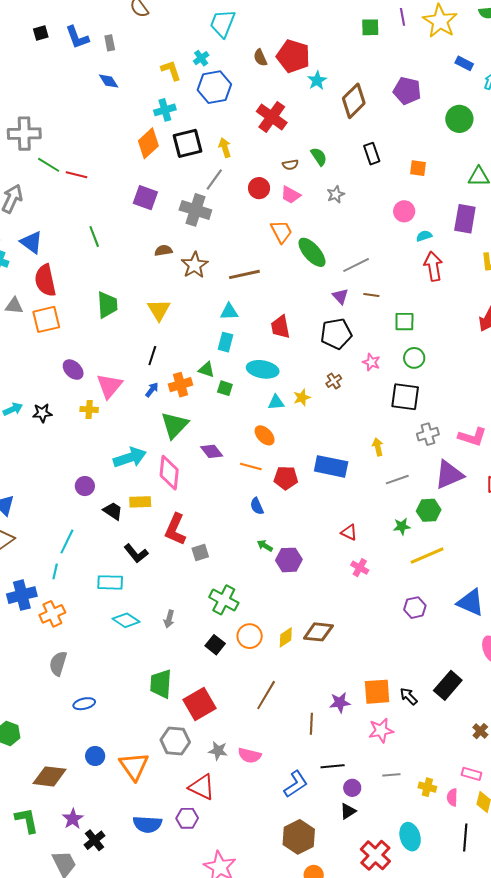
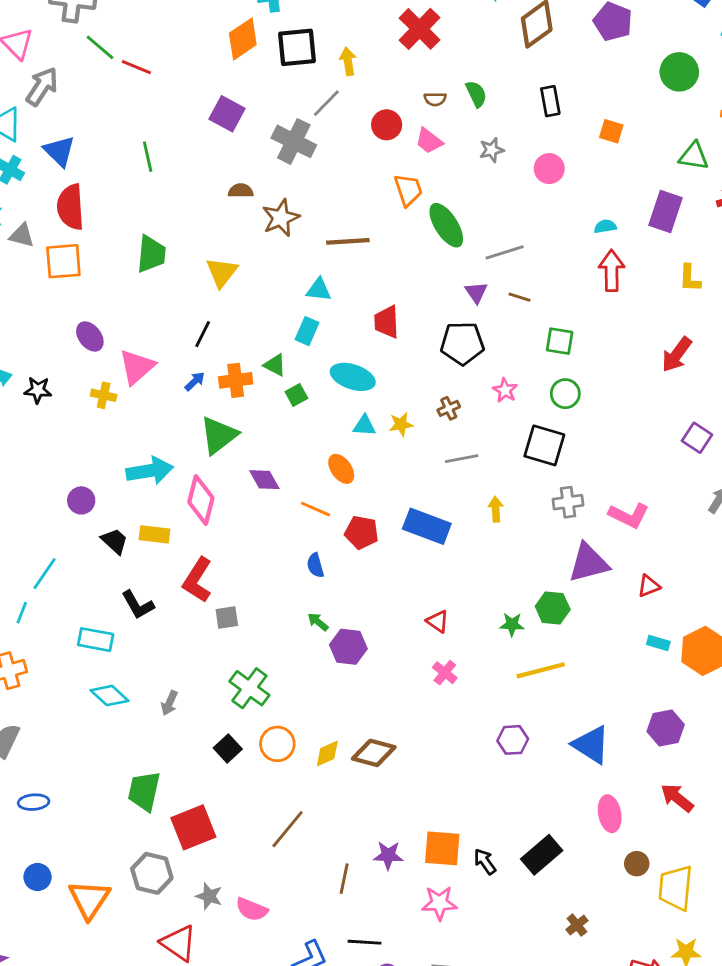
pink circle: (404, 211) -> (549, 169), moved
green square: (225, 388) -> (296, 395), turned 35
gray line: (397, 480) -> (462, 459), moved

